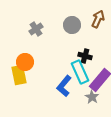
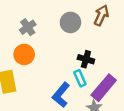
orange circle: (25, 62) -> (24, 54), moved
cyan rectangle: (80, 72) -> (80, 78), size x0.6

